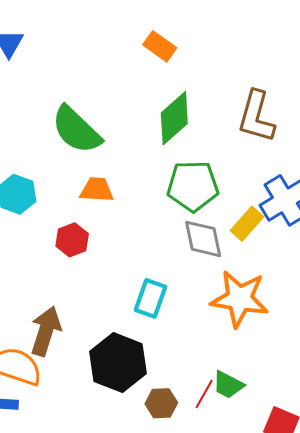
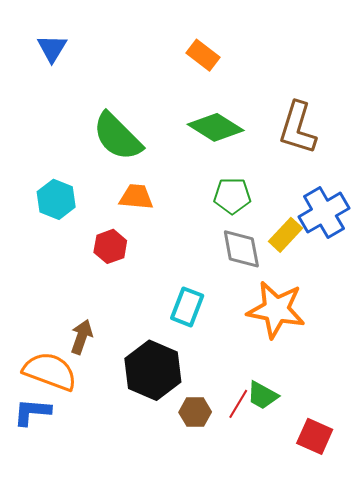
green diamond: (174, 118) -> (216, 127), turned 72
green pentagon: (193, 186) -> (232, 196), size x0.7
brown arrow: (46, 331) -> (82, 337), size x0.7

